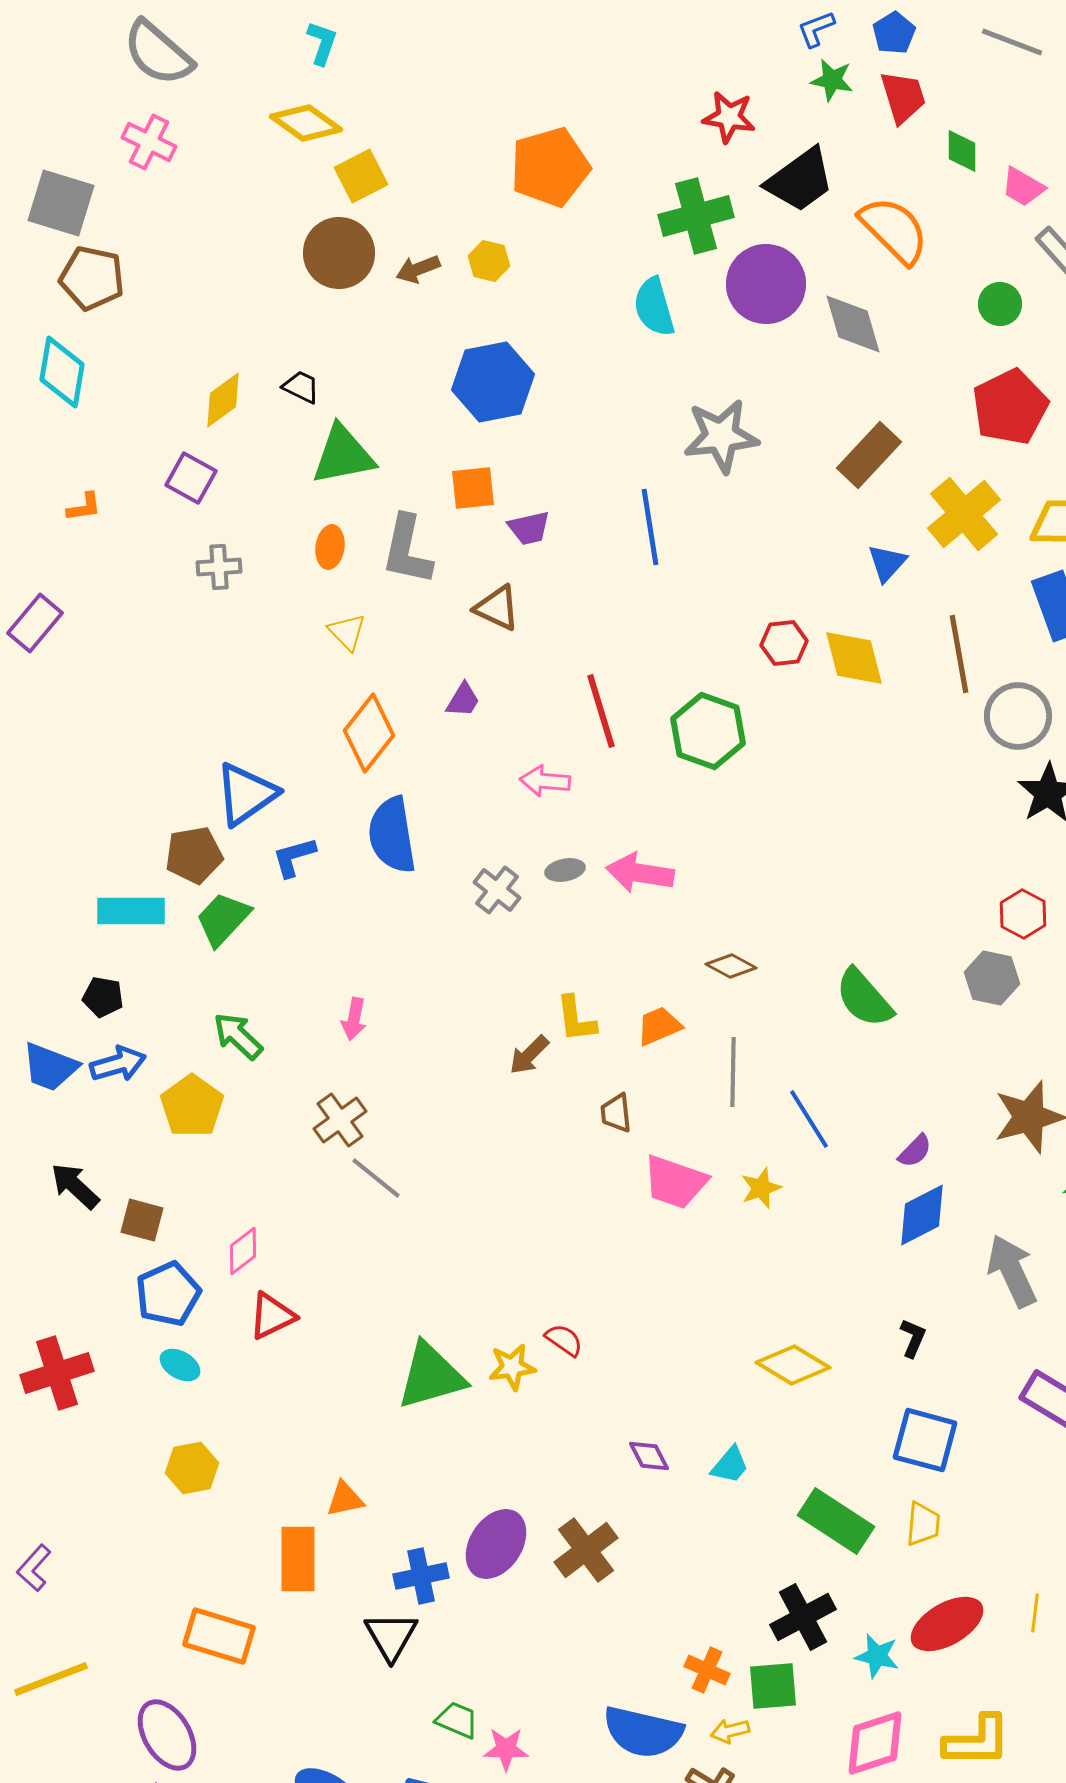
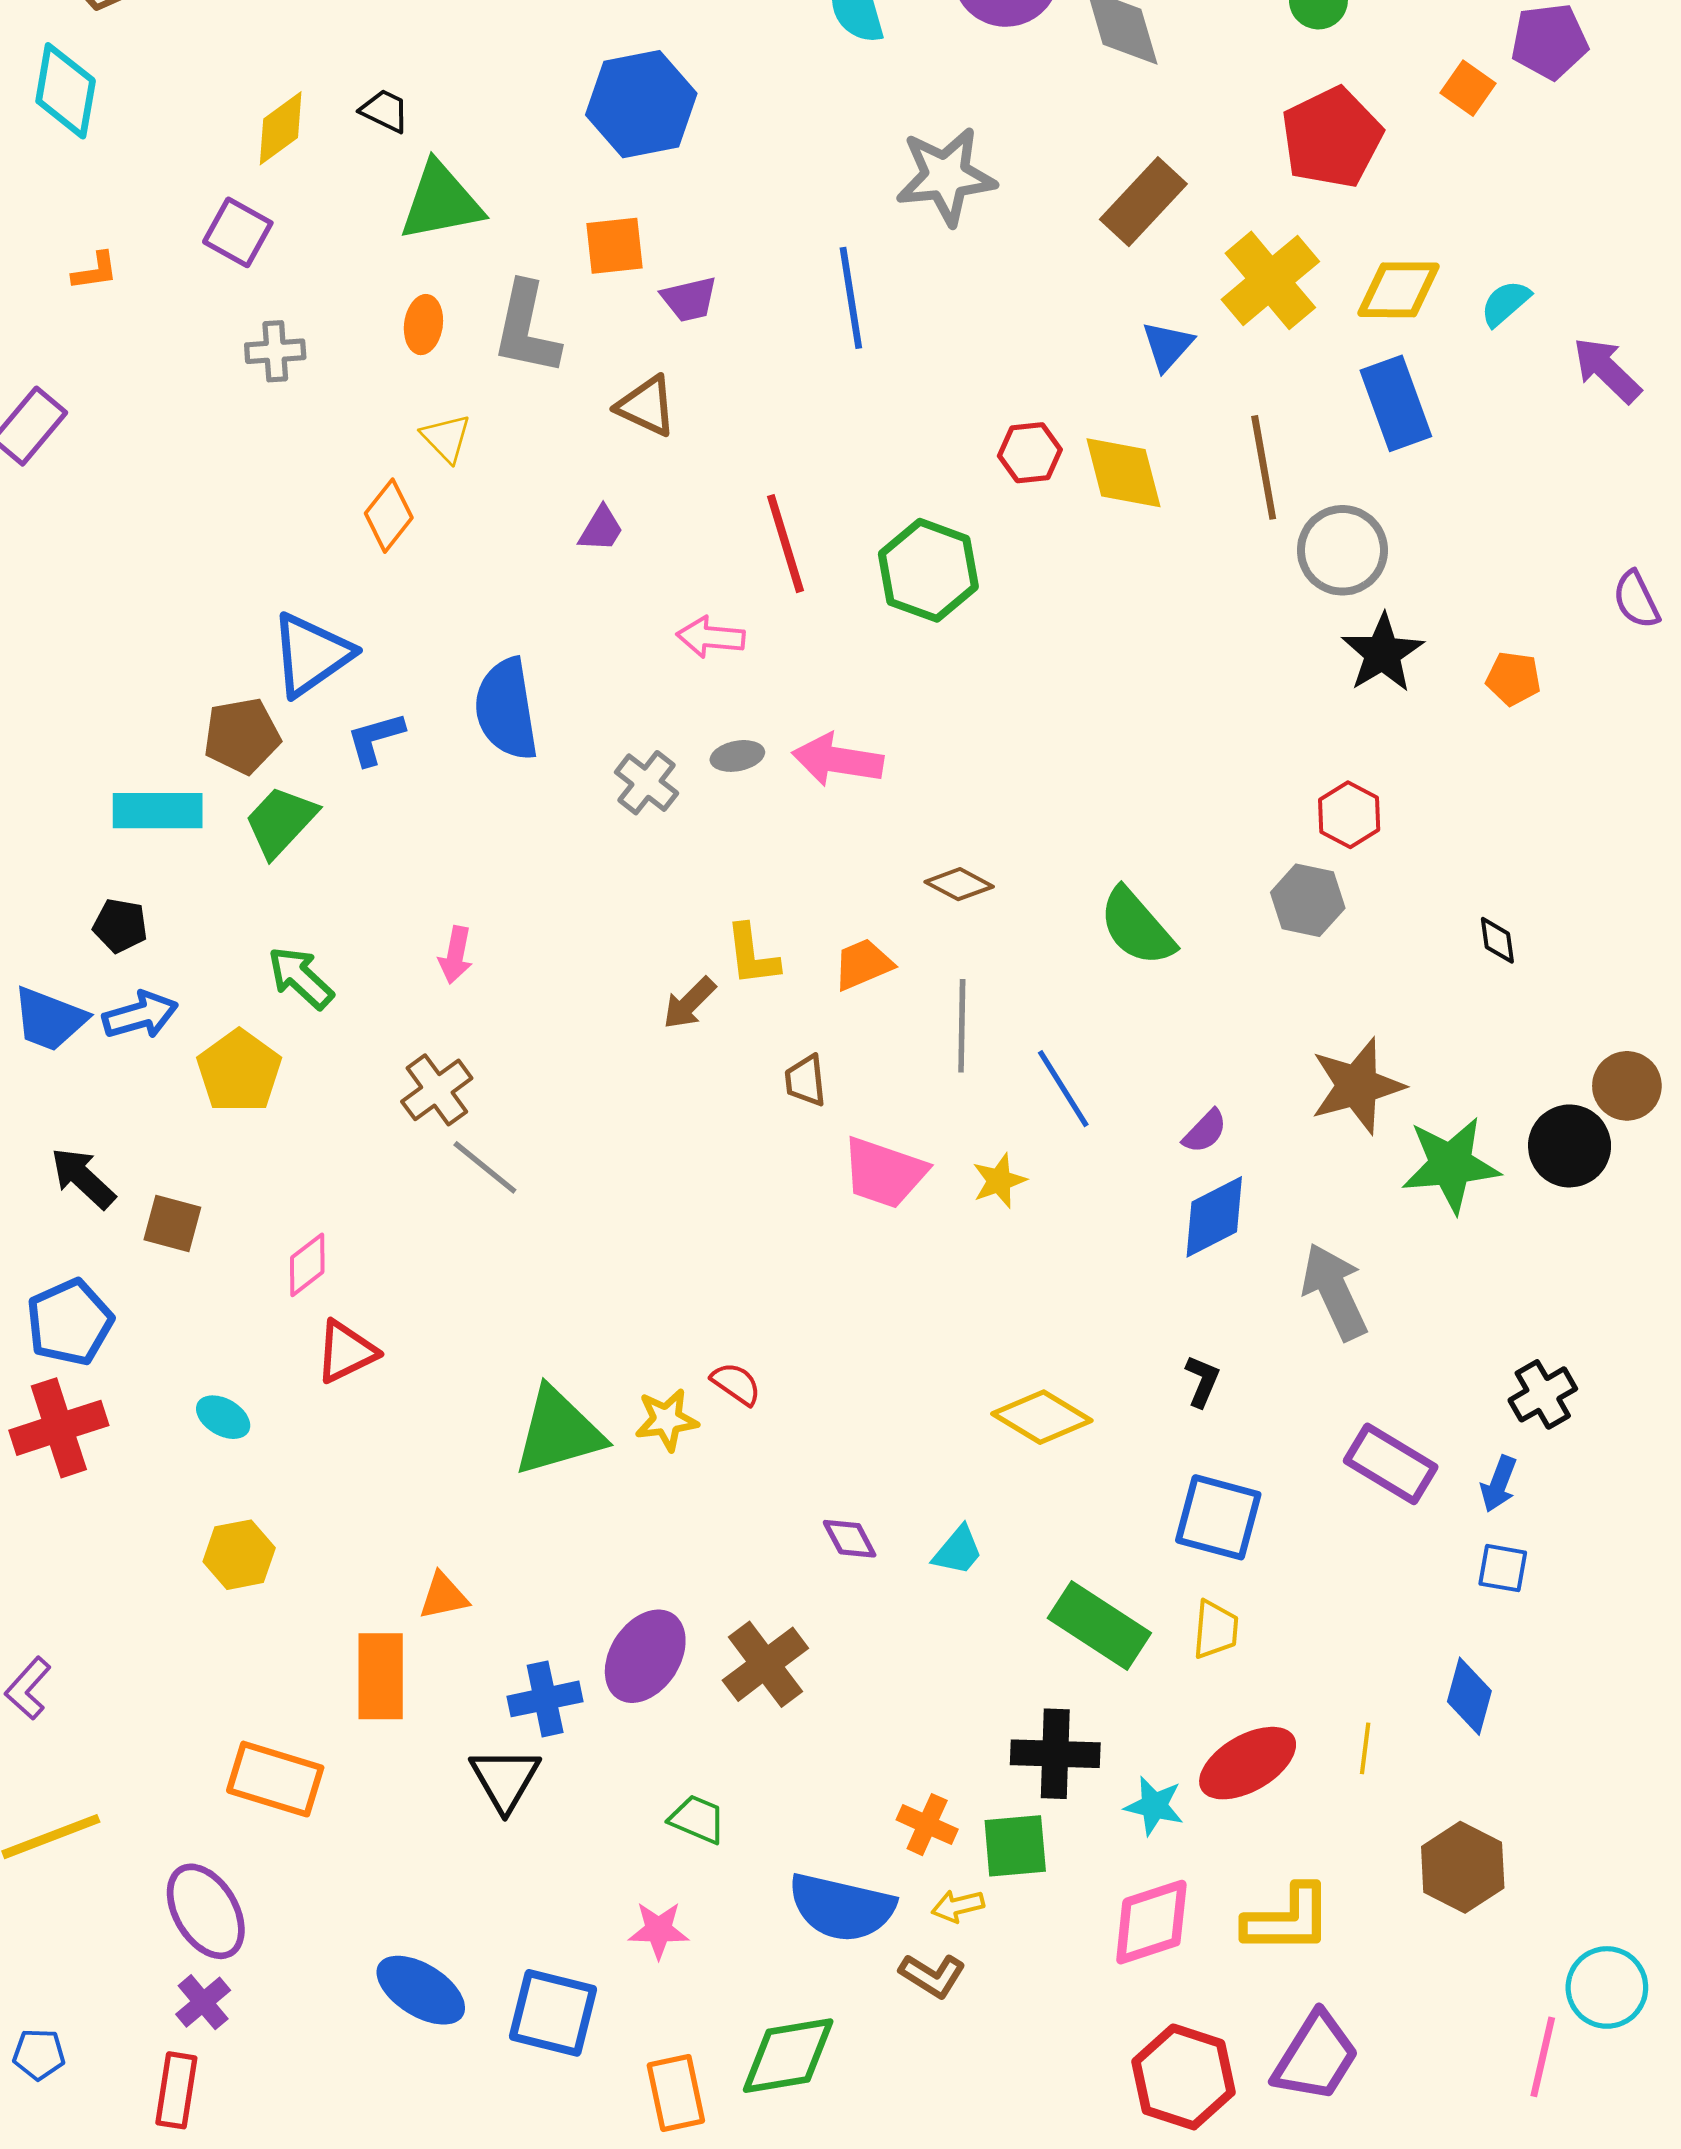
orange diamond: (369, 733) -> (389, 516), moved, size x0.7
blue pentagon: (168, 1294) -> (70, 1322), moved
black cross: (803, 1617) -> (1055, 1754), turned 30
green trapezoid: (457, 1720) -> (697, 1819), moved

